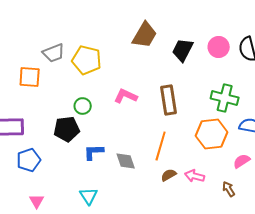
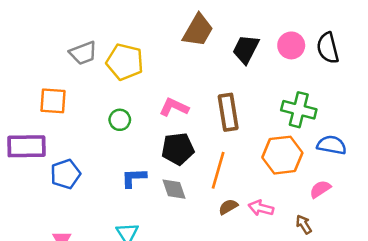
orange square: (30, 77) -> (53, 101), moved
black pentagon: (67, 129) -> (178, 149), moved
blue pentagon: (29, 160) -> (66, 174), moved

